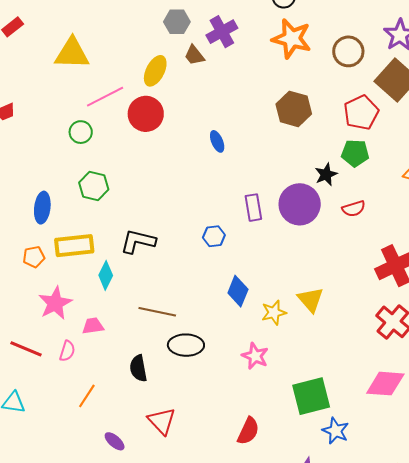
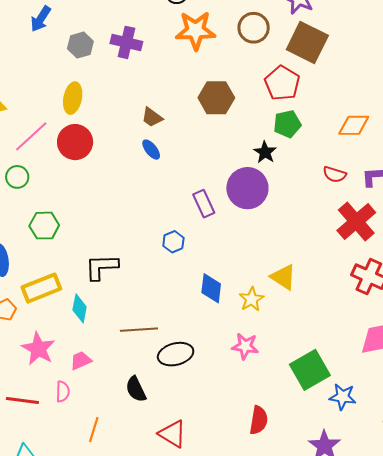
purple cross: (222, 32) -> (126, 42), turned -32
brown trapezoid: (194, 55) -> (152, 117), moved
red semicircle: (354, 209) -> (335, 174), moved, turned 50

